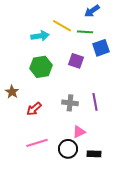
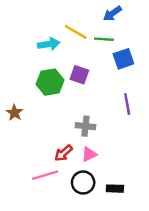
purple square: (76, 61) -> (79, 75), moved
purple line: (95, 102) -> (127, 104), moved
red arrow: (34, 109) -> (63, 153), moved
pink triangle: (79, 132) -> (89, 154), moved

